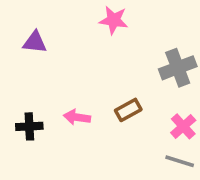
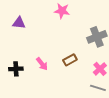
pink arrow: (77, 117) -> (42, 64), turned -136

